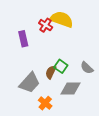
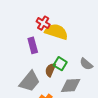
yellow semicircle: (62, 19) -> (56, 32), moved
purple rectangle: (23, 39) -> (33, 45), moved

